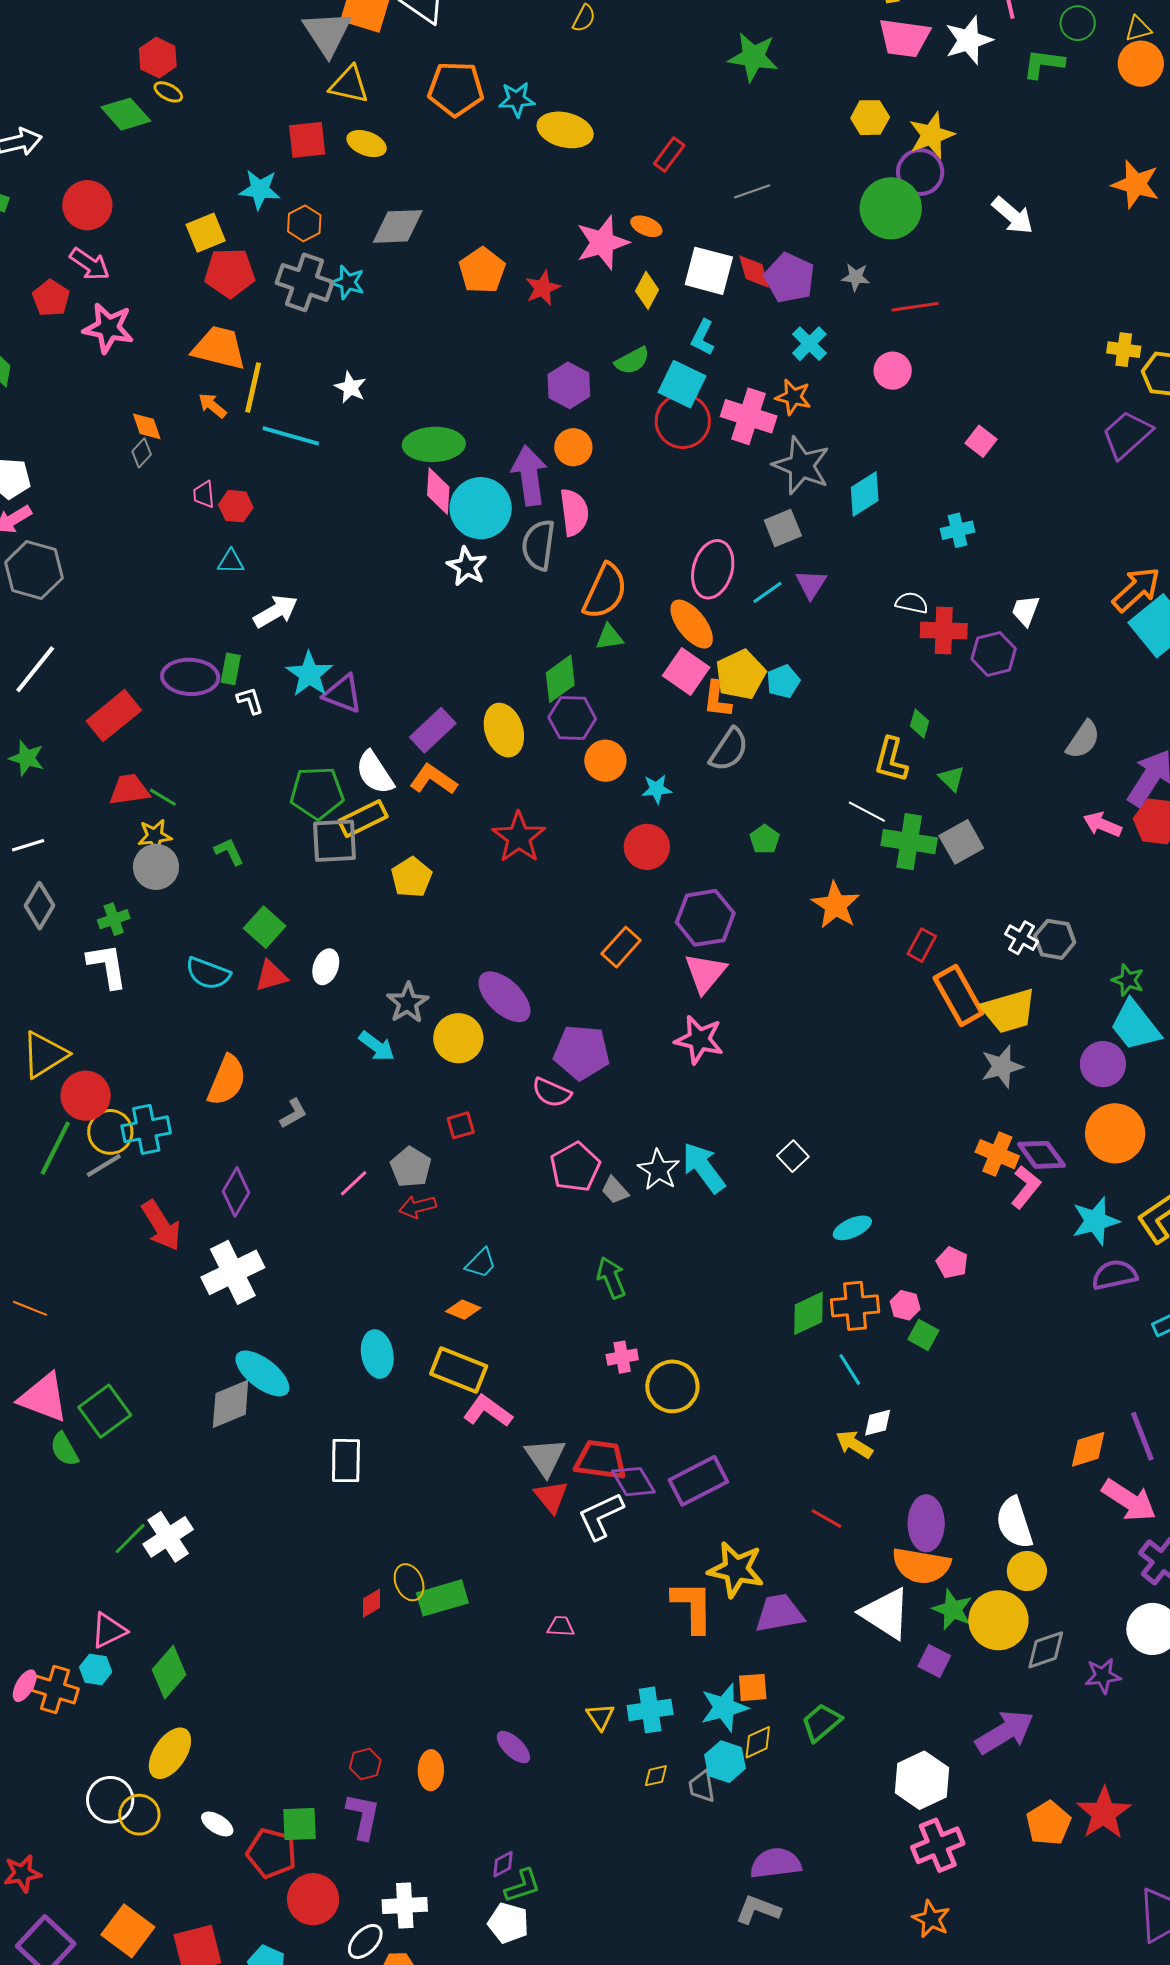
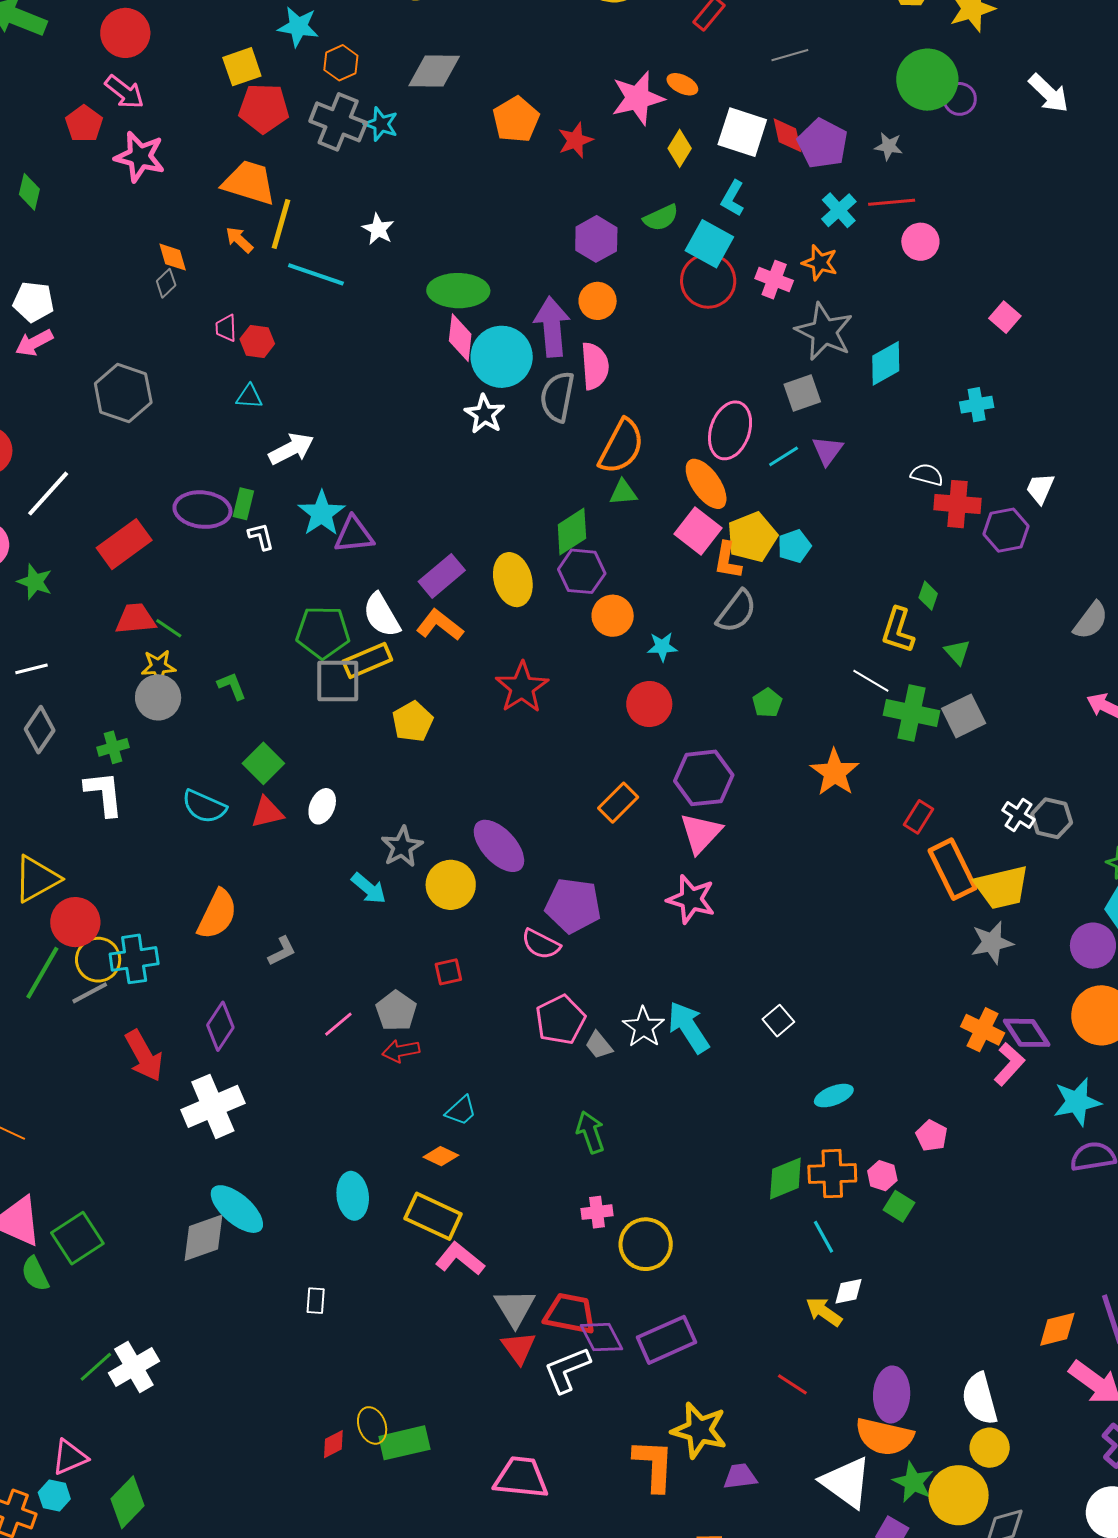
purple circle: (920, 172) -> (960, 99), moved, size x0.7
red line: (915, 307) -> (892, 202), moved
pink cross: (749, 416) -> (774, 280), size x0.7
gray hexagon: (34, 570) -> (123, 393), moved
purple triangle: (343, 694) -> (354, 535), turned -30
white rectangle: (346, 1461) -> (316, 1301), size x0.6
purple trapezoid: (779, 1613) -> (740, 1476), size x0.7
pink trapezoid: (561, 1626) -> (521, 1478), size x2.0

